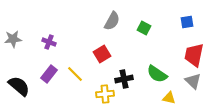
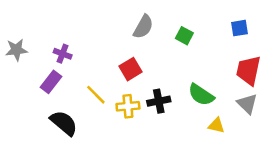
purple rectangle: (49, 74) -> (51, 82), moved
black semicircle: (19, 86) -> (64, 123), moved
yellow cross: (105, 94) -> (128, 106), moved

